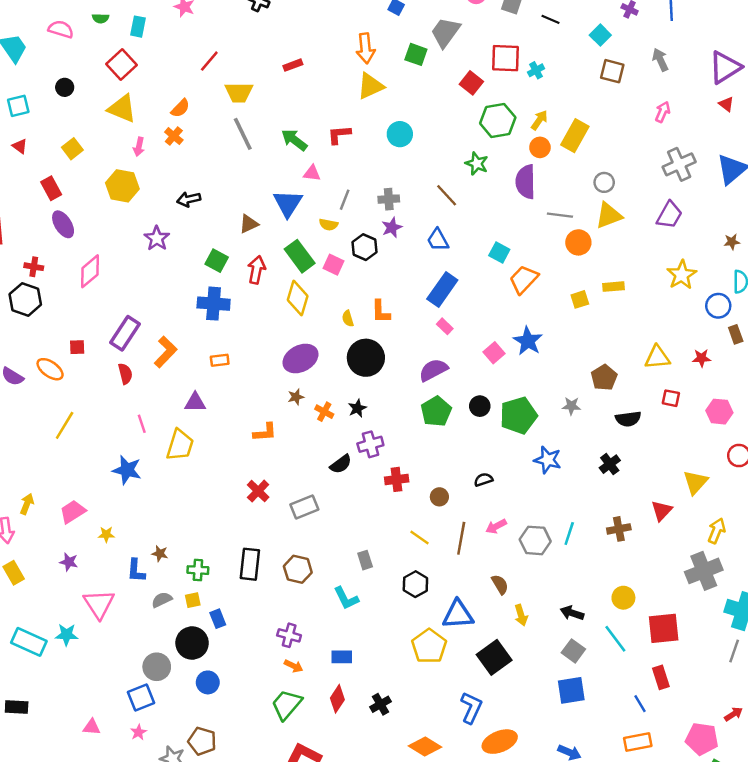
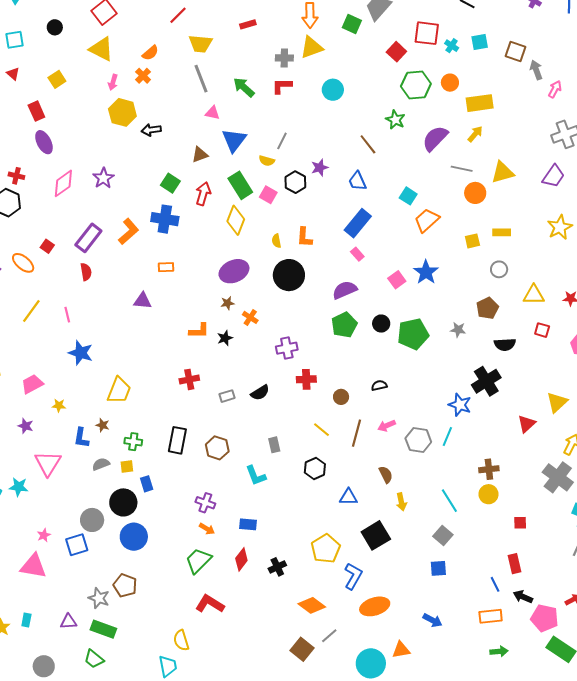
cyan square: (600, 35) -> (480, 42), moved, turned 30
gray arrow: (660, 60) -> (536, 70), moved
cyan cross: (536, 70) -> (452, 46), turned -32
yellow arrow: (539, 120) -> (475, 134), moved
yellow rectangle: (575, 136) -> (480, 103), turned 48
orange circle: (540, 147) -> (450, 83), moved
pink triangle: (312, 173) -> (212, 113), moved
purple semicircle: (526, 182) -> (435, 138), turned 40
gray circle: (604, 182) -> (499, 269), moved
yellow hexagon: (122, 186) -> (122, 112), moved
gray cross: (389, 199) -> (284, 58), moved
purple star: (157, 238) -> (103, 178), moved
red square: (77, 347) -> (47, 246), turned 32
orange L-shape: (166, 352) -> (129, 232), moved
black star: (357, 408) -> (225, 338), moved
pink line: (142, 424) -> (67, 315), moved
yellow trapezoid: (180, 445) -> (119, 390), moved
blue star: (548, 460) -> (460, 405), moved
black semicircle: (341, 464) -> (260, 393), moved
black cross: (610, 464) -> (486, 381), size x1.6
red cross: (258, 491) -> (189, 379), turned 30
gray rectangle: (304, 507) -> (227, 396), size x0.7
brown cross: (619, 529) -> (489, 469), moved
gray cross: (704, 571) -> (558, 477), turned -36
black arrow: (572, 613) -> (523, 597), moved
blue triangle: (458, 615) -> (348, 497), size x0.7
red square: (664, 628) -> (520, 523), size x0.5
cyan line: (615, 639) -> (449, 501), moved
yellow pentagon: (429, 646) -> (326, 549), moved
blue circle: (208, 682) -> (134, 537), size x1.4
blue square: (571, 690) -> (438, 568), size x0.7
pink triangle: (92, 727) -> (33, 566), size x1.8
pink star: (138, 732) -> (44, 535), moved

